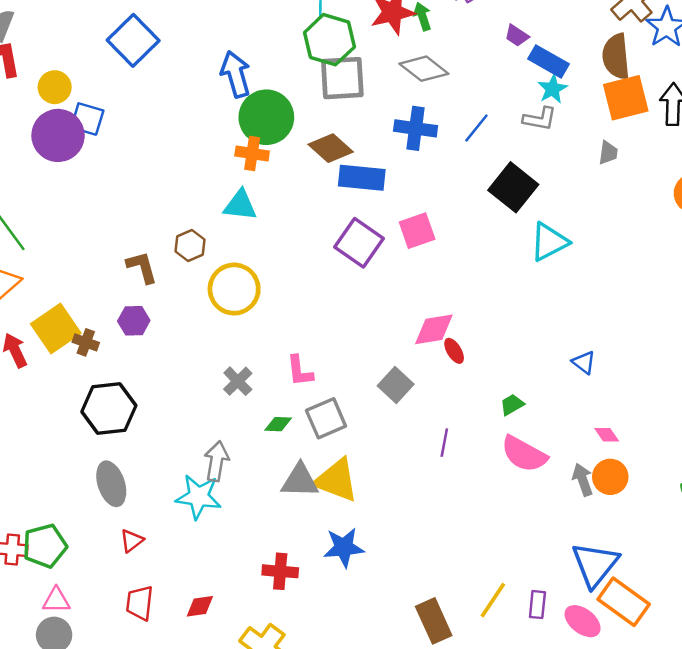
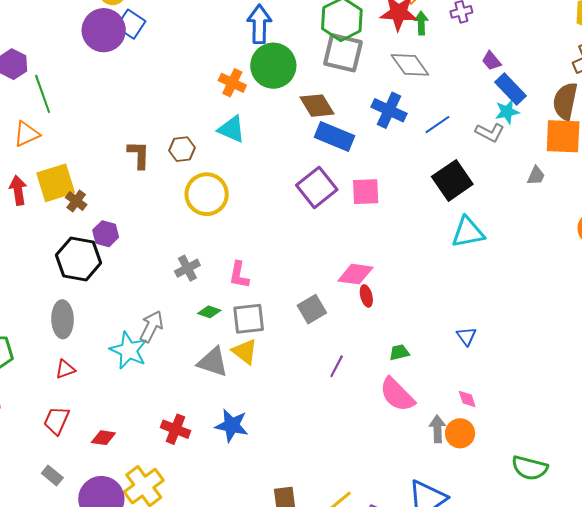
orange cross: (252, 153) -> (232, 83), moved
purple hexagon: (134, 321) -> (106, 234), moved
yellow triangle: (336, 480) -> (245, 352), moved, size x0.7

